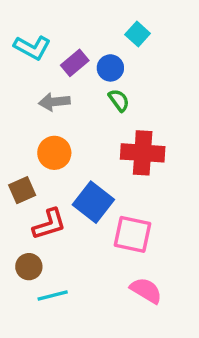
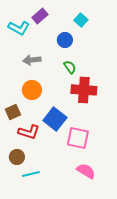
purple rectangle: (75, 63) -> (40, 16), moved
green semicircle: (119, 100) -> (70, 67), moved
red L-shape: (49, 224) -> (29, 132), turned 35

